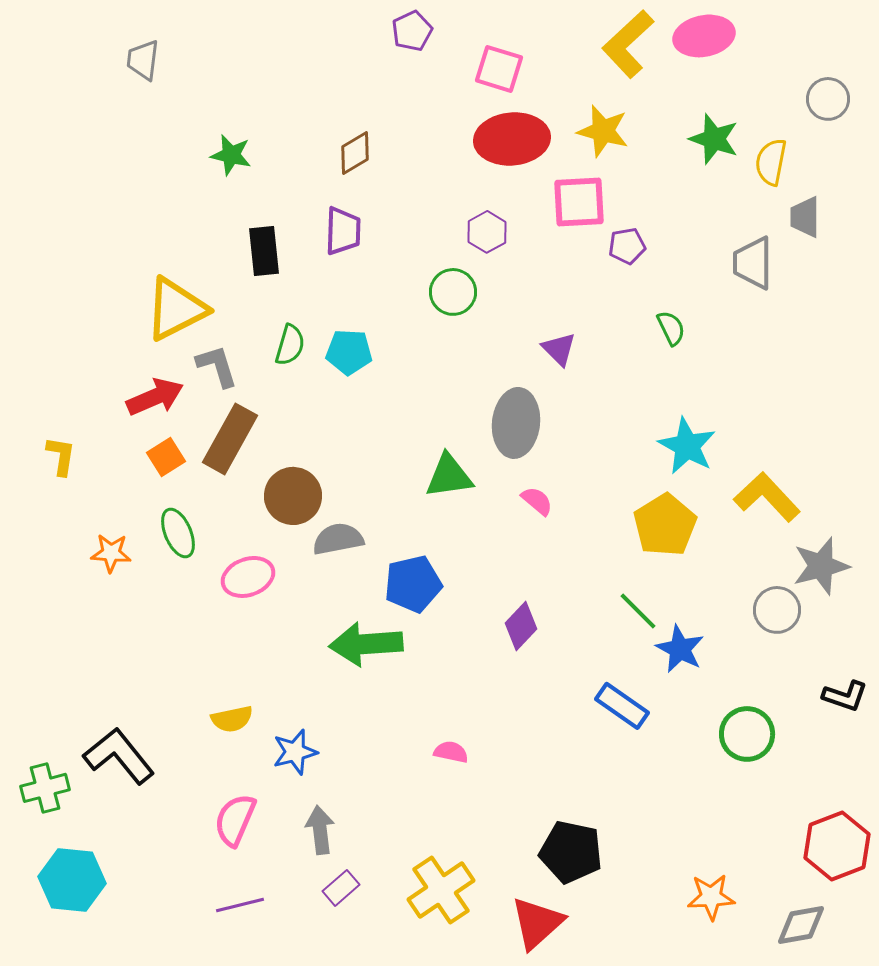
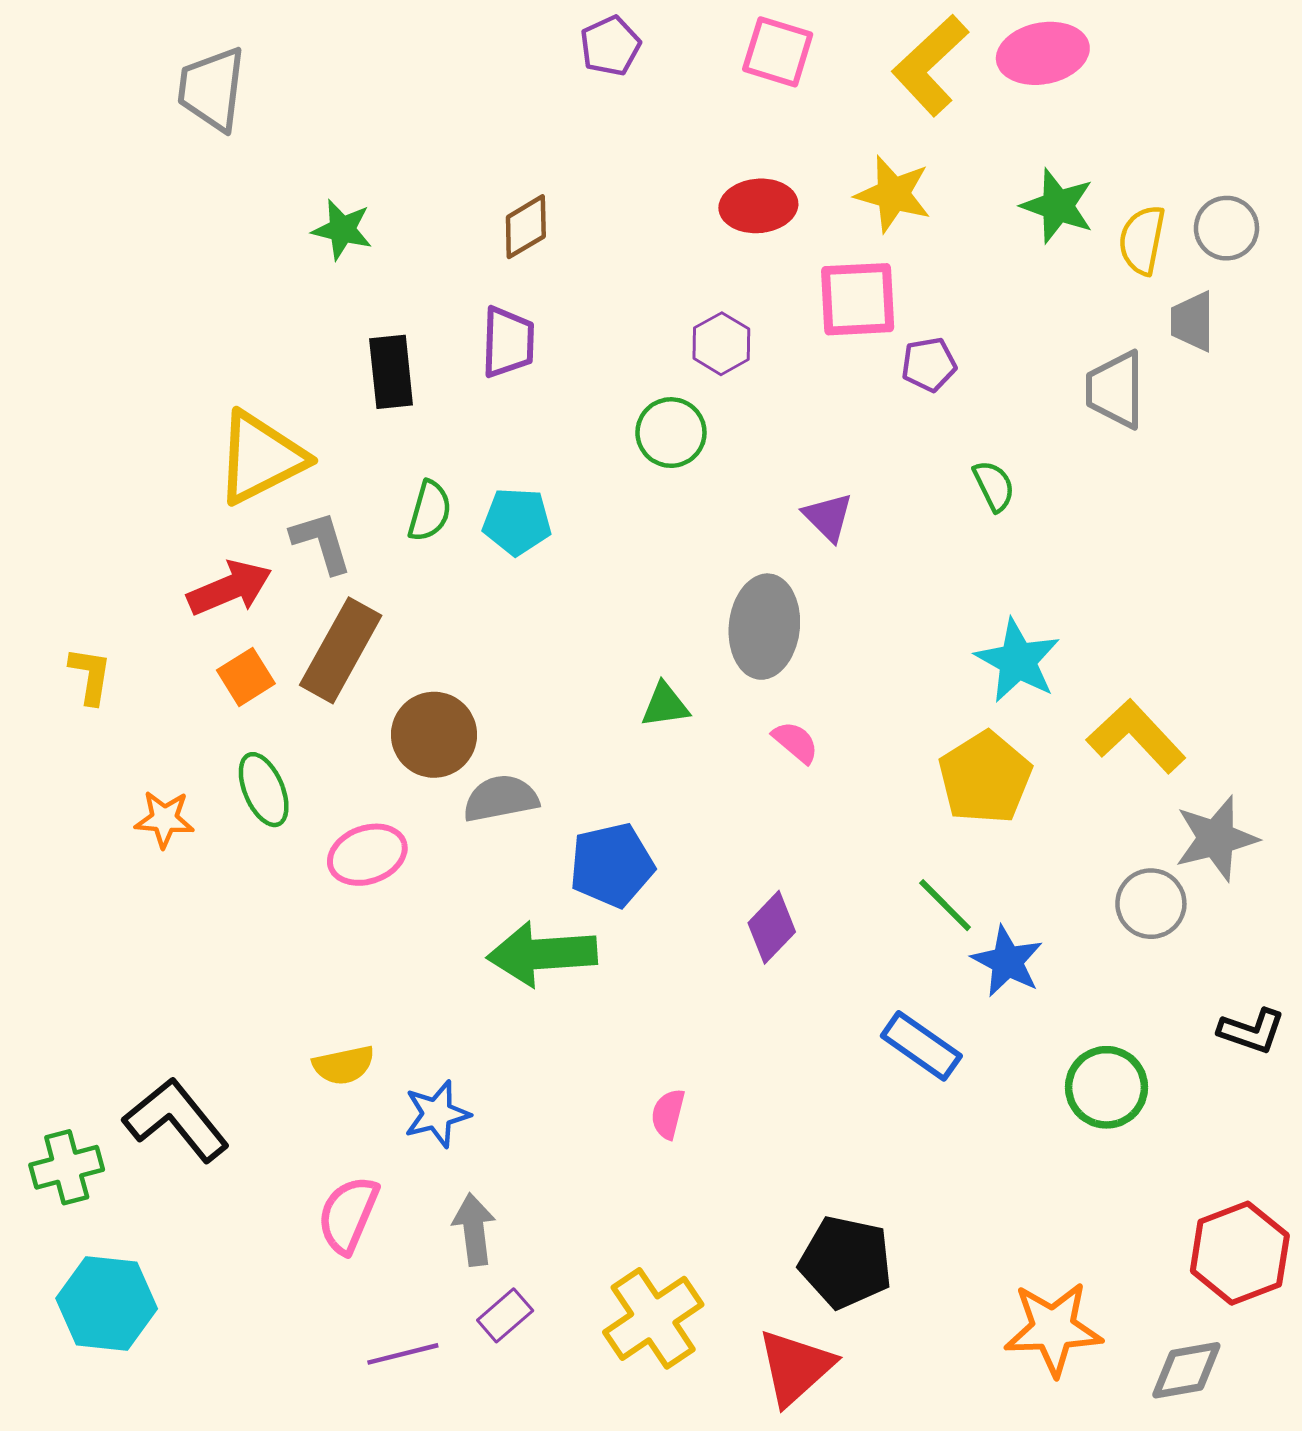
gray trapezoid: (143, 60) -> (212, 89), size x1.4
pink square: (499, 69) -> (778, 52), moved
gray circle: (828, 99) -> (1226, 228), moved
red ellipse: (512, 139) -> (758, 206), size x0.7
green triangle: (449, 476) -> (665, 705), size x0.7
pink semicircle: (451, 752) -> (668, 1114), turned -88
orange star: (711, 897) -> (1053, 1329), size x1.4
purple line: (240, 905) -> (403, 1354), moved

